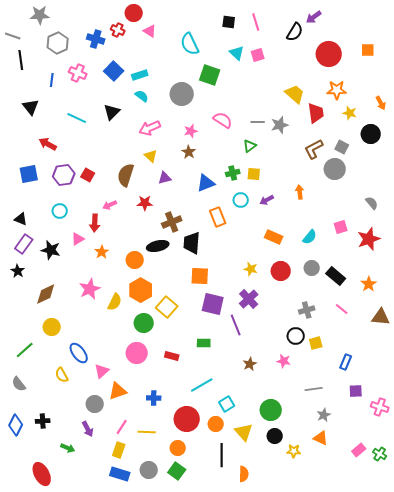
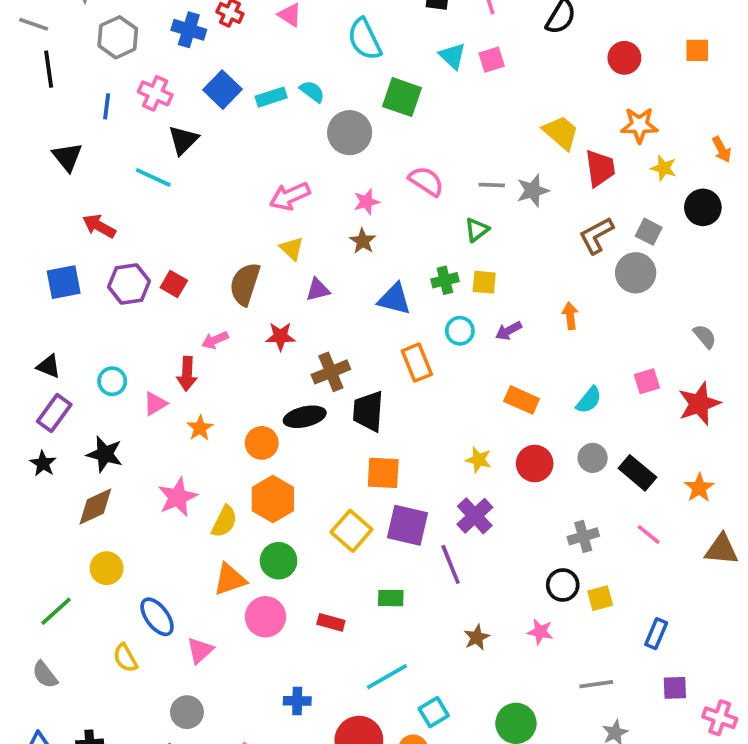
red circle: (329, 54) -> (624, 58), size x0.7
cyan semicircle: (142, 96) -> (312, 91), moved
black triangle: (112, 112) -> (183, 140), moved
blue triangle: (206, 183) -> (394, 299), turned 36
cyan circle: (60, 211) -> (112, 381), moved
black star: (51, 250) -> (105, 454), moved
yellow square: (167, 307) -> (351, 531), moved
orange triangle: (118, 391) -> (230, 579), moved

